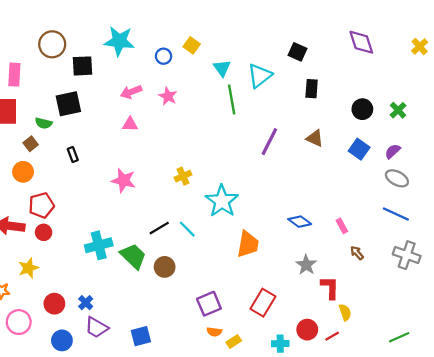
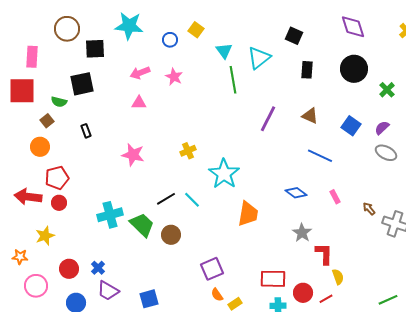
black circle: (362, 109) -> (354, 69), moved, size x1.4
blue line: (396, 214) -> (320, 156), moved
brown arrow: (357, 253) -> (369, 209), moved
red rectangle: (263, 303) -> (273, 279), moved, turned 60
orange semicircle: (214, 332) -> (217, 295), turned 48

